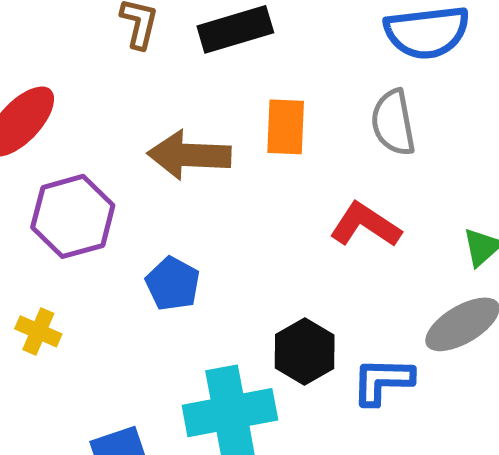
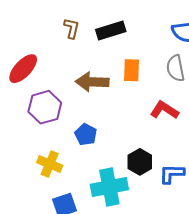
yellow cross: (38, 331) -> (50, 164), moved, size x1.4

